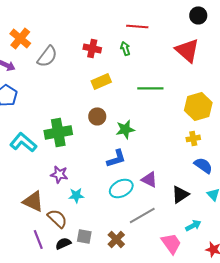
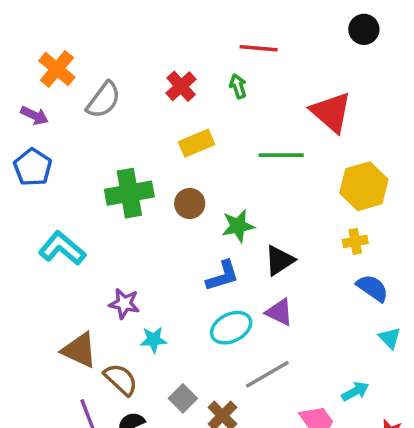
red cross: (92, 48) -> (181, 86), turned 36
red triangle: (187, 50) -> (331, 112), moved
green cross: (58, 132) -> (129, 193), moved
black triangle: (180, 194) -> (279, 260), moved
gray square: (84, 236) -> (183, 398), moved, turned 35

